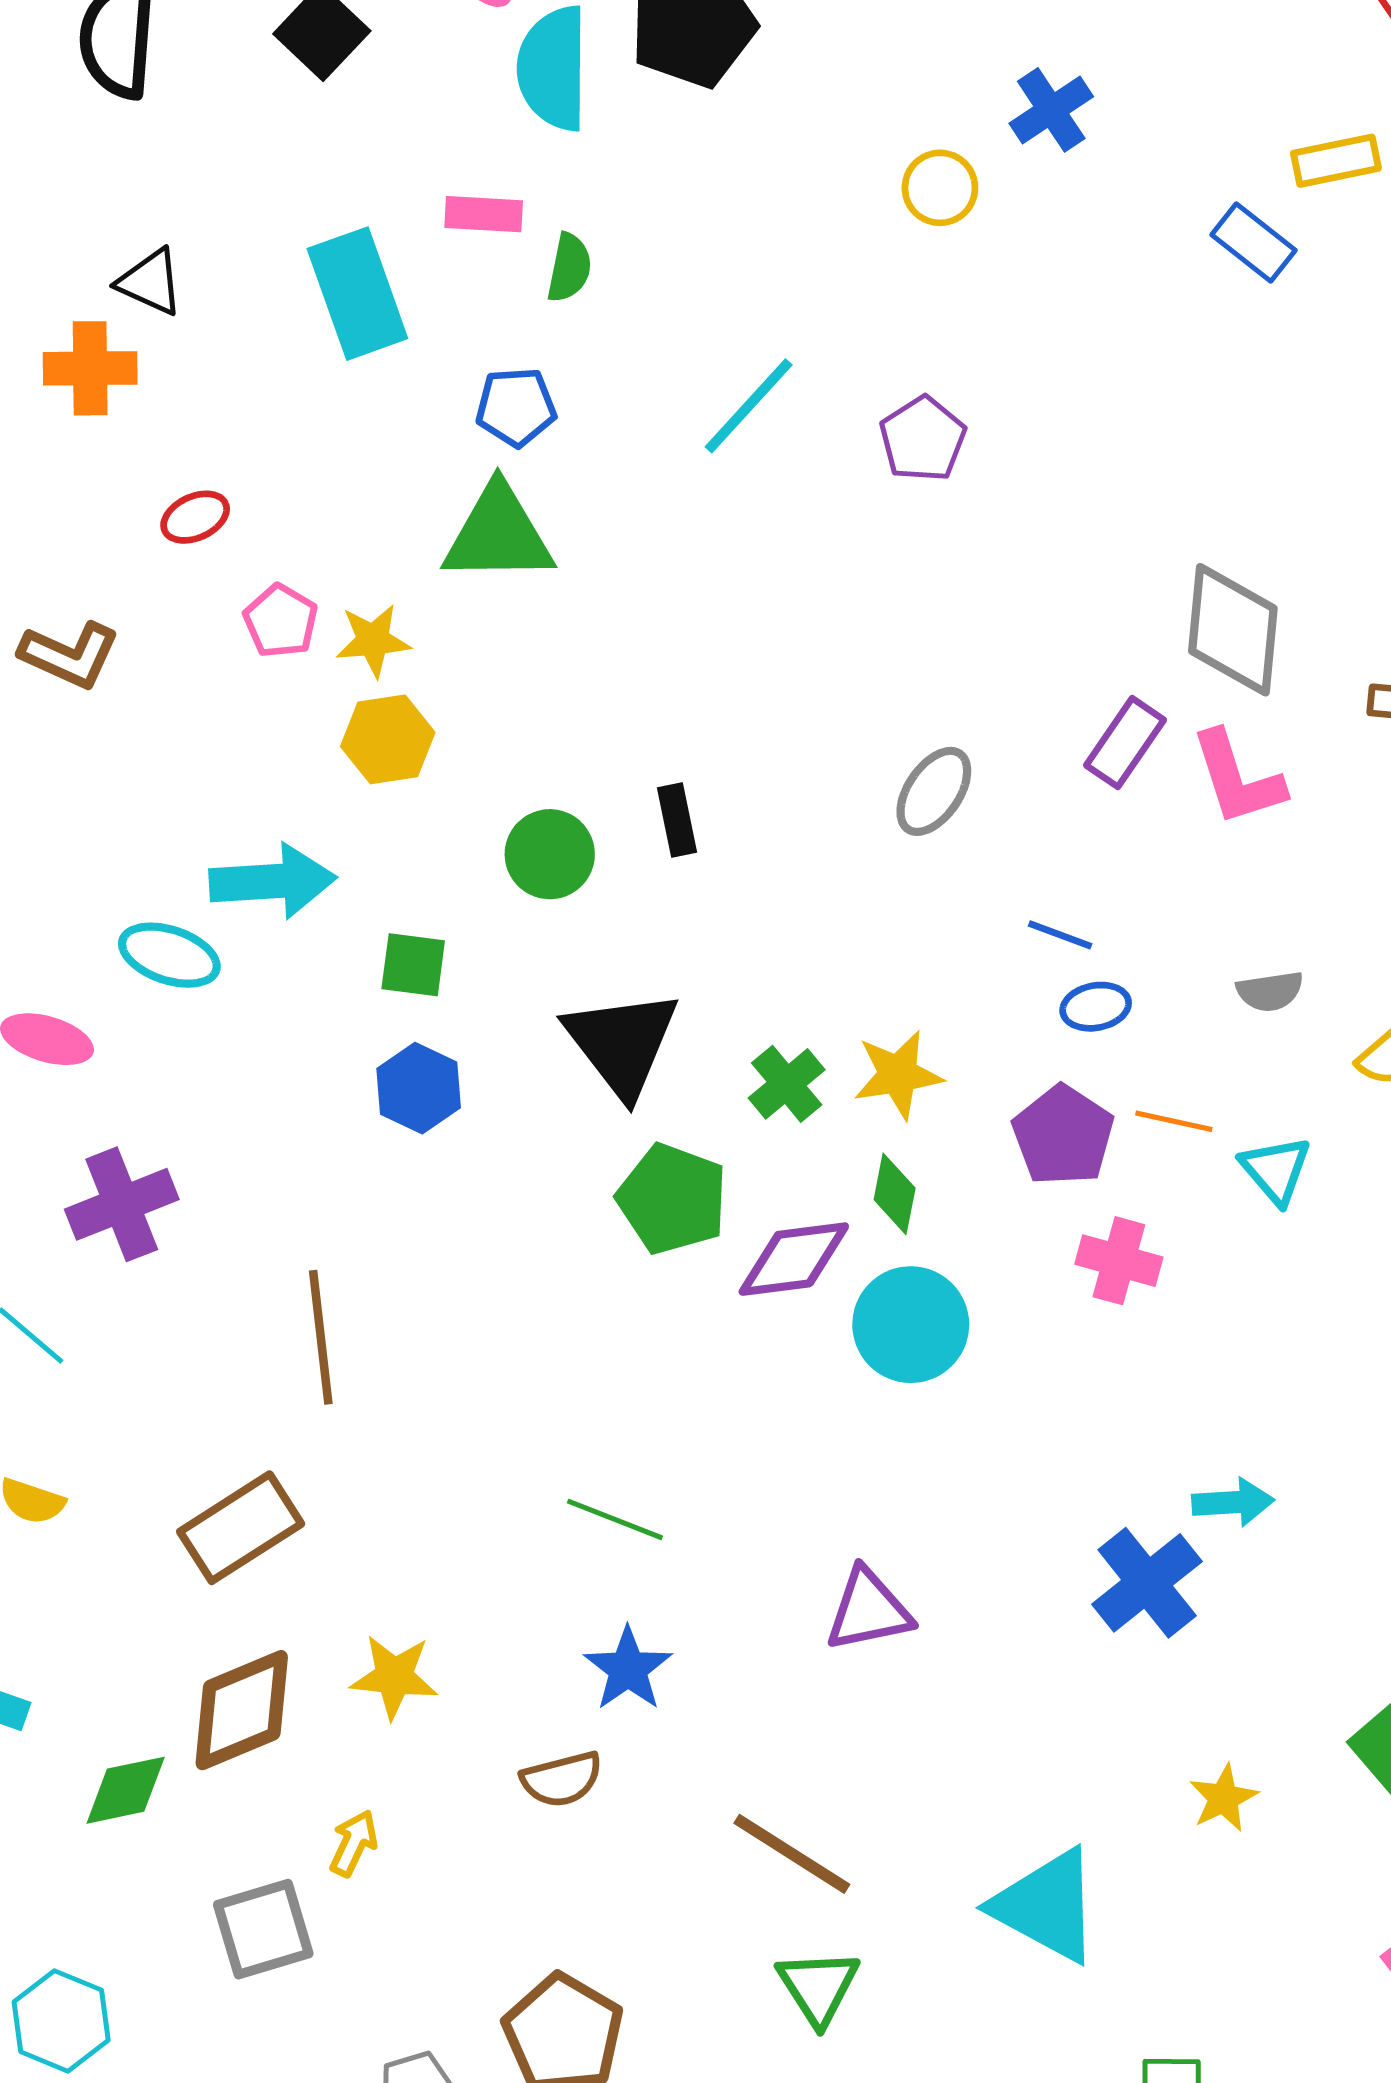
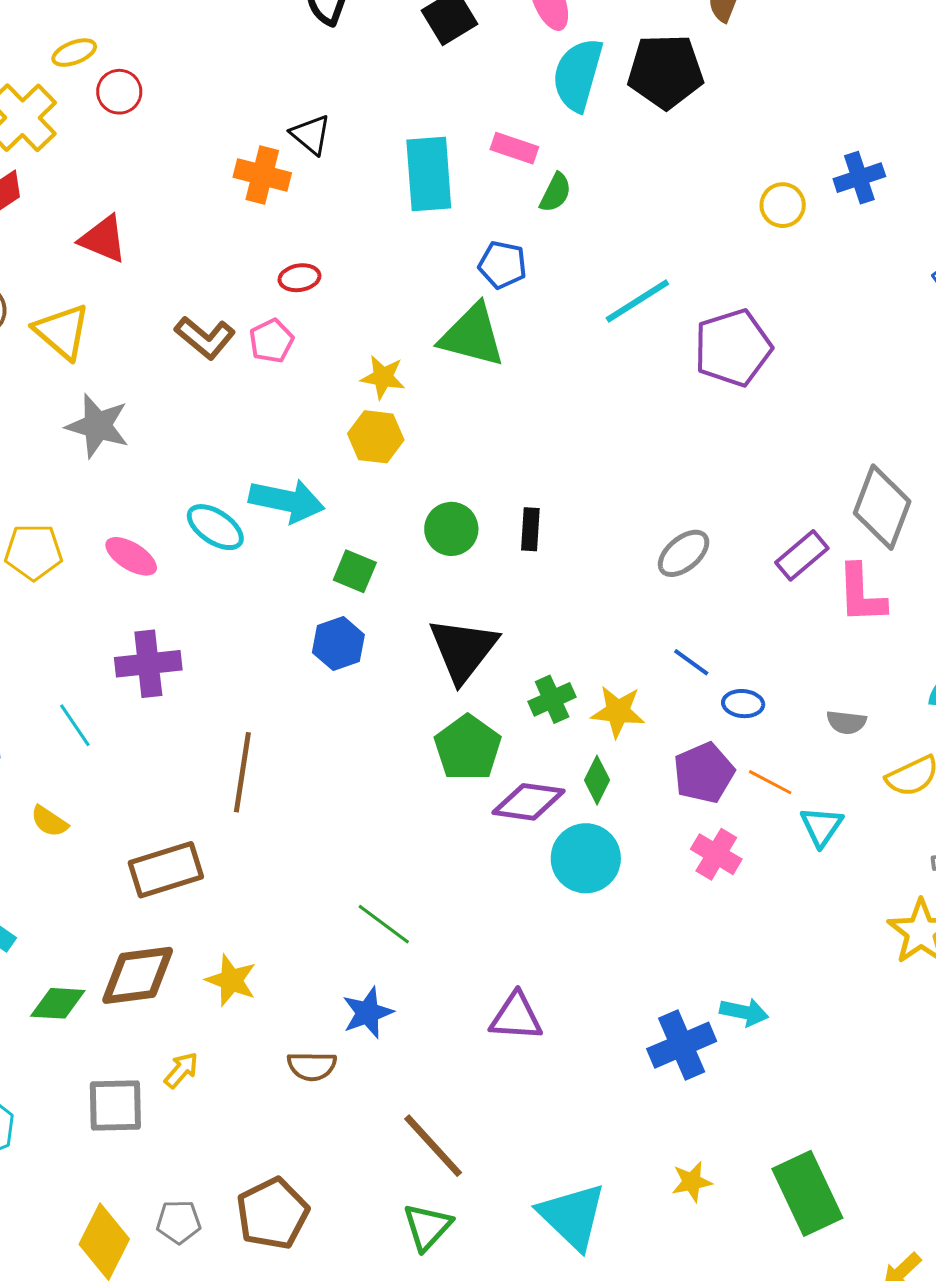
purple pentagon: (923, 439) -> (733, 348), size x1.5
pink pentagon: (281, 621) -> (271, 341), moved
blue line: (1060, 935) -> (691, 662), moved

